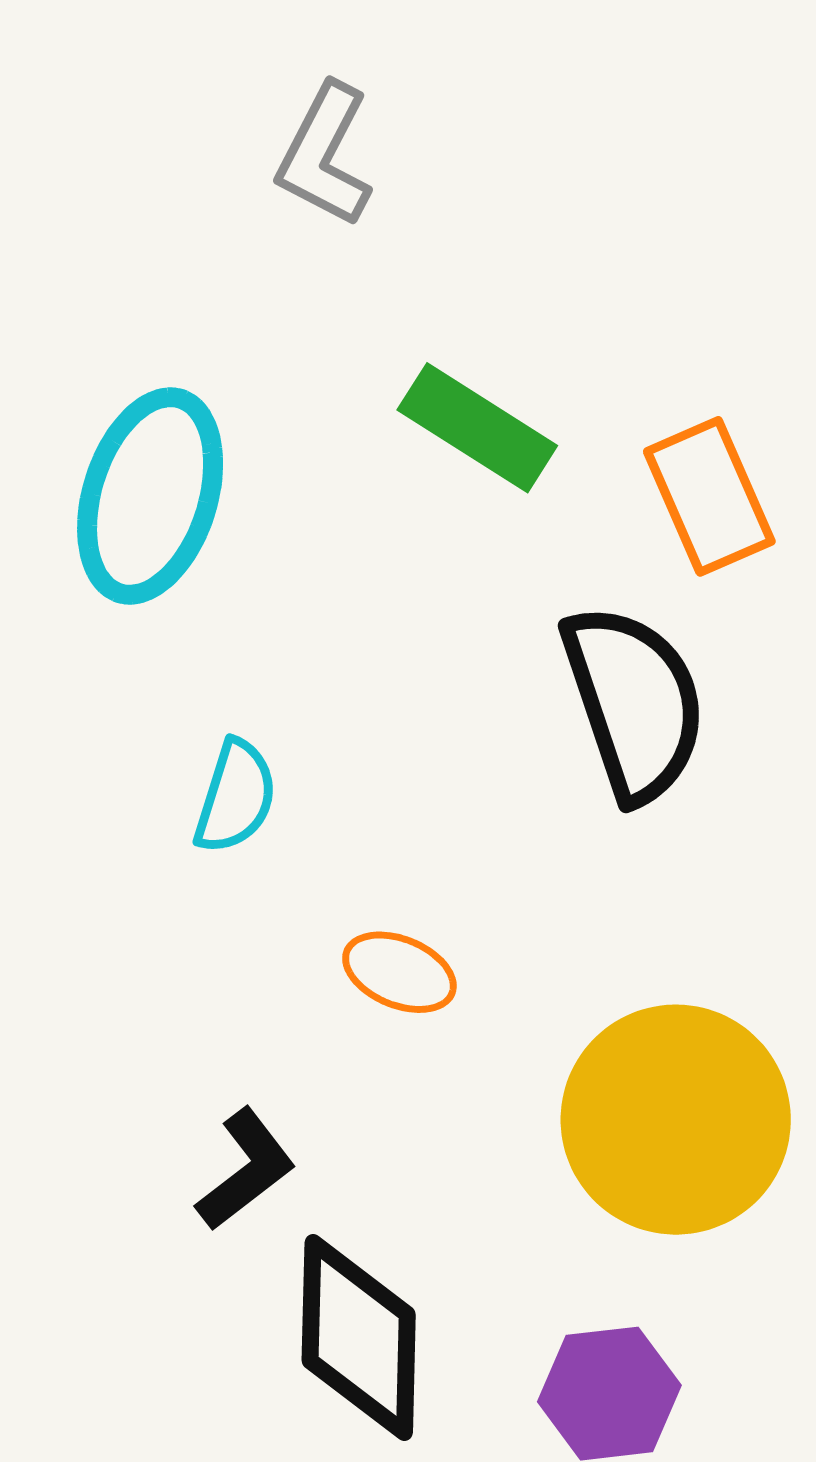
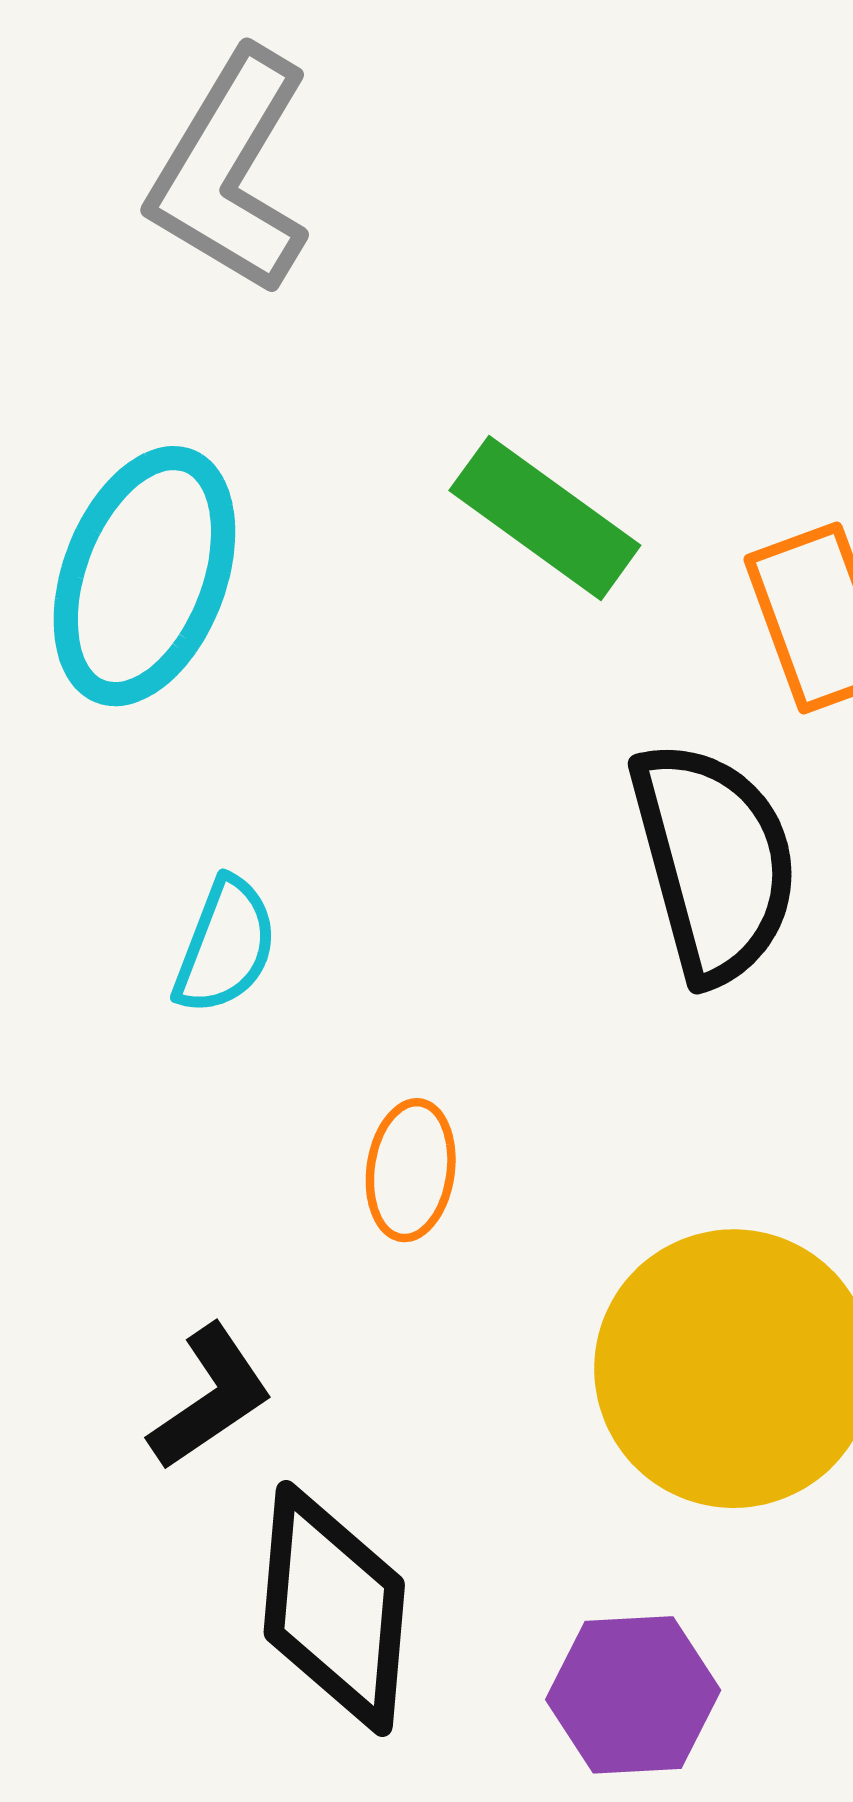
gray L-shape: (325, 155) -> (231, 172), moved, size x1.4
orange ellipse: (399, 972) -> (411, 1170), turned 72

